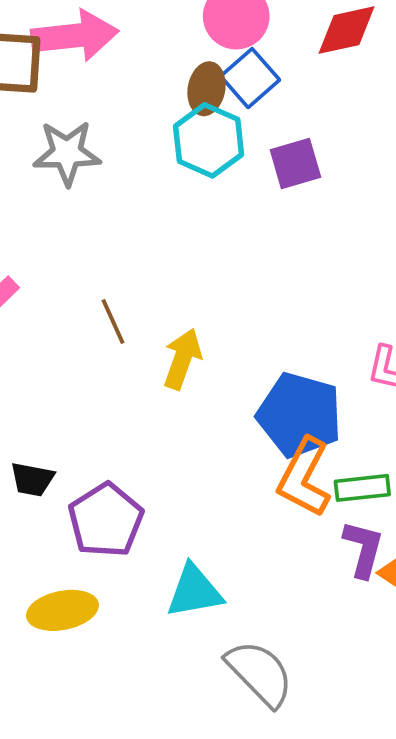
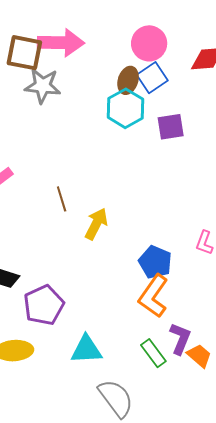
gray star: (67, 153) -> (43, 86), moved
blue pentagon: (300, 415) -> (155, 262), size x0.7
green rectangle: (362, 488) -> (153, 353), moved, turned 52

